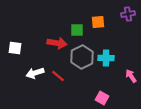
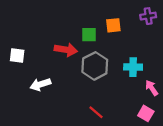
cyan cross: (106, 58) -> (133, 67), moved
red line: (58, 76) -> (96, 112), moved
pink square: (102, 98) -> (146, 113), moved

